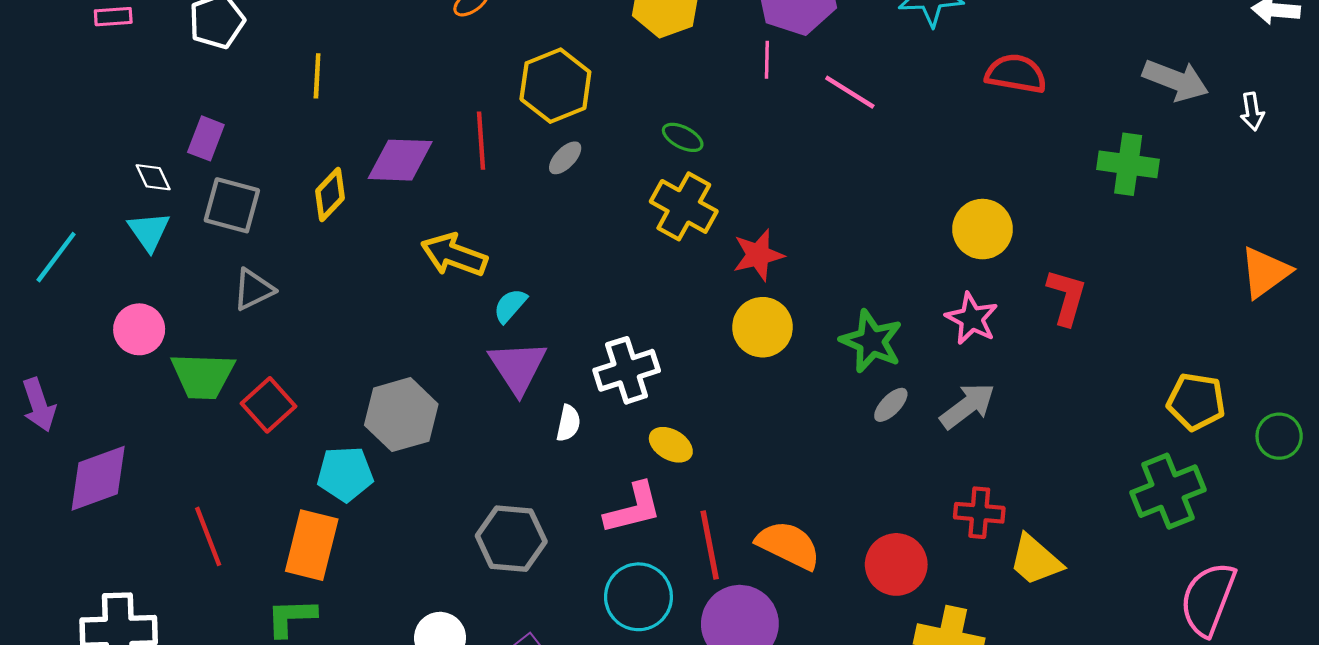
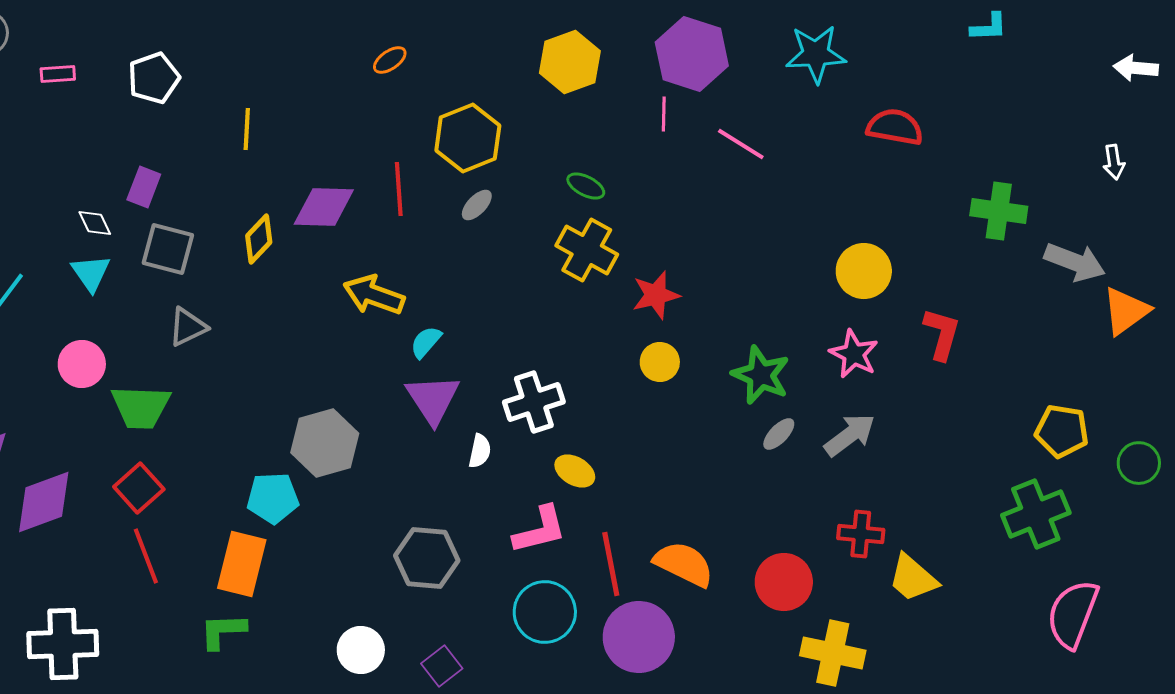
gray arrow: (1176, 80) -> (1075, 262), moved
yellow circle: (762, 327) -> (660, 362), size x0.7
red square: (269, 405) -> (139, 488), moved

